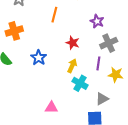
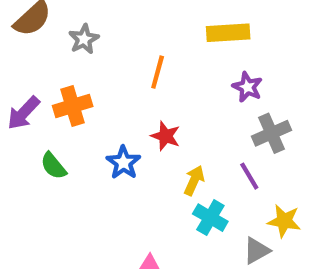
red star: (73, 43) -> (166, 136), moved
purple line: (98, 63) -> (249, 176), turned -40
yellow star: (116, 75) -> (284, 221), moved

